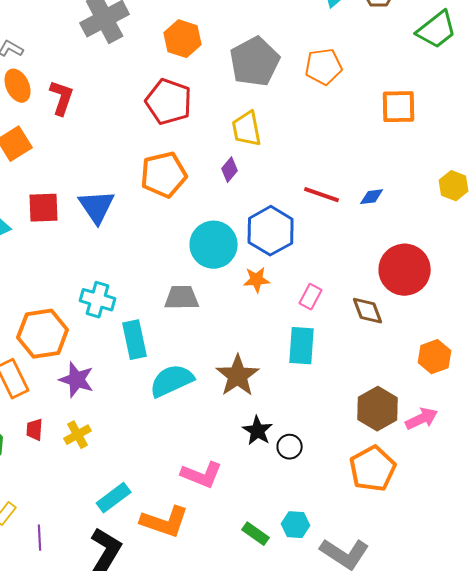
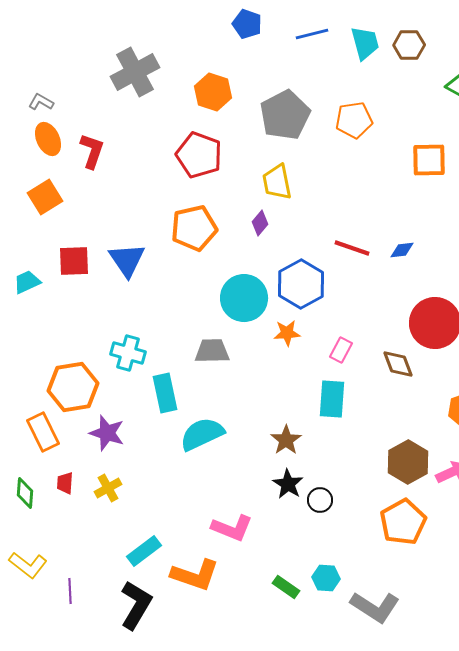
brown star: (238, 376) -> (286, 440), moved, size x0.7

